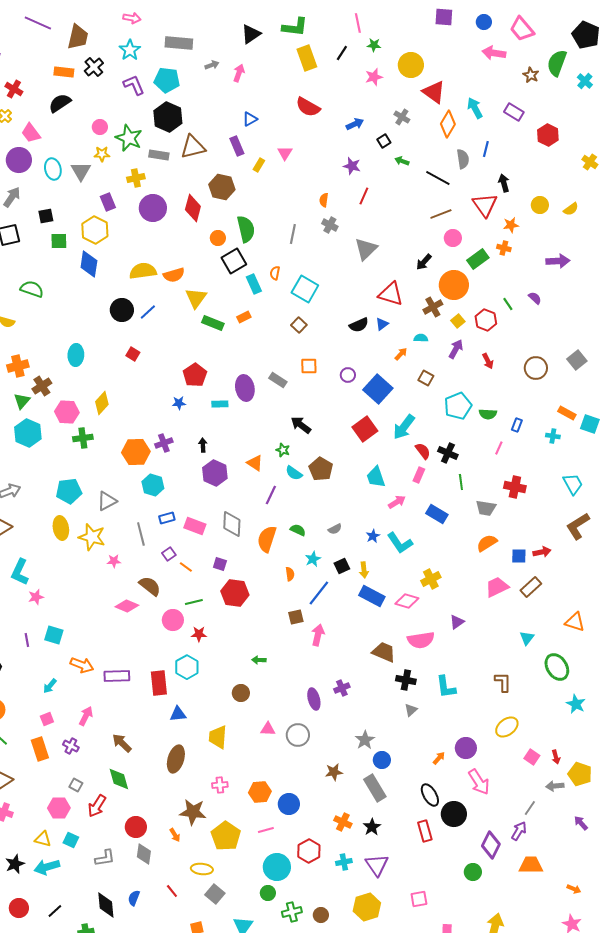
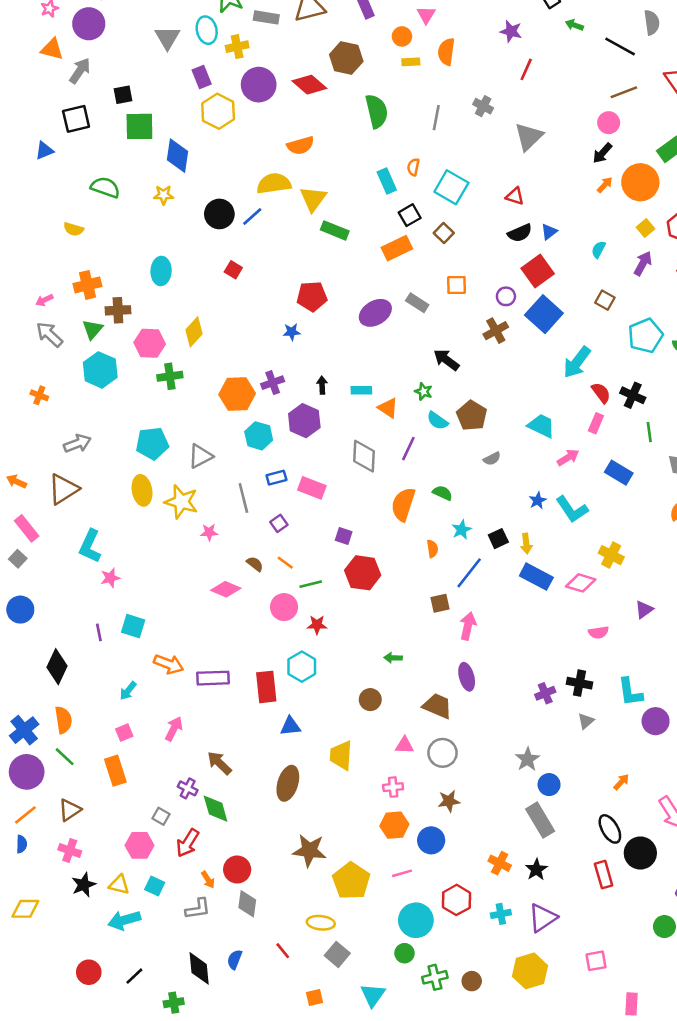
yellow star: (102, 154) -> (164, 195), moved
yellow rectangle: (259, 165) -> (411, 62), moved, turned 56
cyan ellipse: (53, 169) -> (207, 30), moved
orange semicircle: (324, 200) -> (446, 52), moved, size x1.5
red diamond: (193, 208) -> (309, 85), turned -64
yellow hexagon: (95, 230) -> (218, 111), moved
orange circle: (218, 238) -> (402, 36), moved
pink circle: (453, 238) -> (609, 123), moved
green square: (59, 241) -> (139, 126), size x1.4
black square: (234, 261) -> (410, 215), moved, size x0.7
yellow semicircle: (143, 271) -> (274, 184), moved
orange semicircle: (174, 275) -> (301, 145), moved
red triangle: (391, 294) -> (515, 196), moved, size x0.6
brown cross: (433, 307) -> (496, 331), moved
orange rectangle: (244, 317) -> (397, 248), moved, size x1.6
cyan semicircle: (421, 338) -> (598, 249), turned -64
orange arrow: (401, 354) -> (605, 185), moved
red pentagon: (195, 375) -> (312, 296), turned 30
brown cross: (42, 386) -> (118, 310), turned 30
purple ellipse: (245, 388) -> (375, 313), turned 70
cyan rectangle: (220, 404) -> (361, 390), moved
red square: (365, 429) -> (538, 271), moved
purple hexagon: (215, 473) -> (304, 421), moved
cyan trapezoid: (376, 477) -> (541, 426), turned 135
gray diamond: (232, 524) -> (364, 456), moved
gray semicircle: (335, 529) -> (492, 459), moved
orange line: (186, 567) -> (285, 563), moved
yellow cross: (431, 579) -> (611, 555), turned -36
brown semicircle: (150, 586) -> (255, 564), size x0.6
pink semicircle: (421, 640) -> (598, 632), size x0.6
brown trapezoid: (384, 652) -> (437, 706), moved
purple cross: (342, 688) -> (545, 693), moved
purple ellipse: (314, 699) -> (467, 677), moved
purple cross: (71, 746) -> (188, 788), moved
purple circle: (466, 748) -> (656, 721), moved
brown star: (334, 772) -> (449, 801), moved
pink cross: (220, 785) -> (393, 787), moved
orange arrow: (175, 835) -> (208, 880), moved
black star: (15, 864) -> (84, 885), moved
purple triangle: (377, 865) -> (543, 918), turned 30

